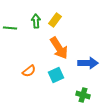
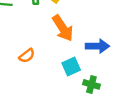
cyan square: (56, 75) -> (71, 67), moved

